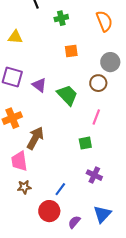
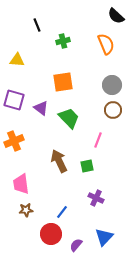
orange square: (71, 51) -> (63, 82), moved, size x1.5
brown circle: (98, 83) -> (113, 110), moved
brown arrow: (35, 138) -> (59, 161), moved, turned -55

